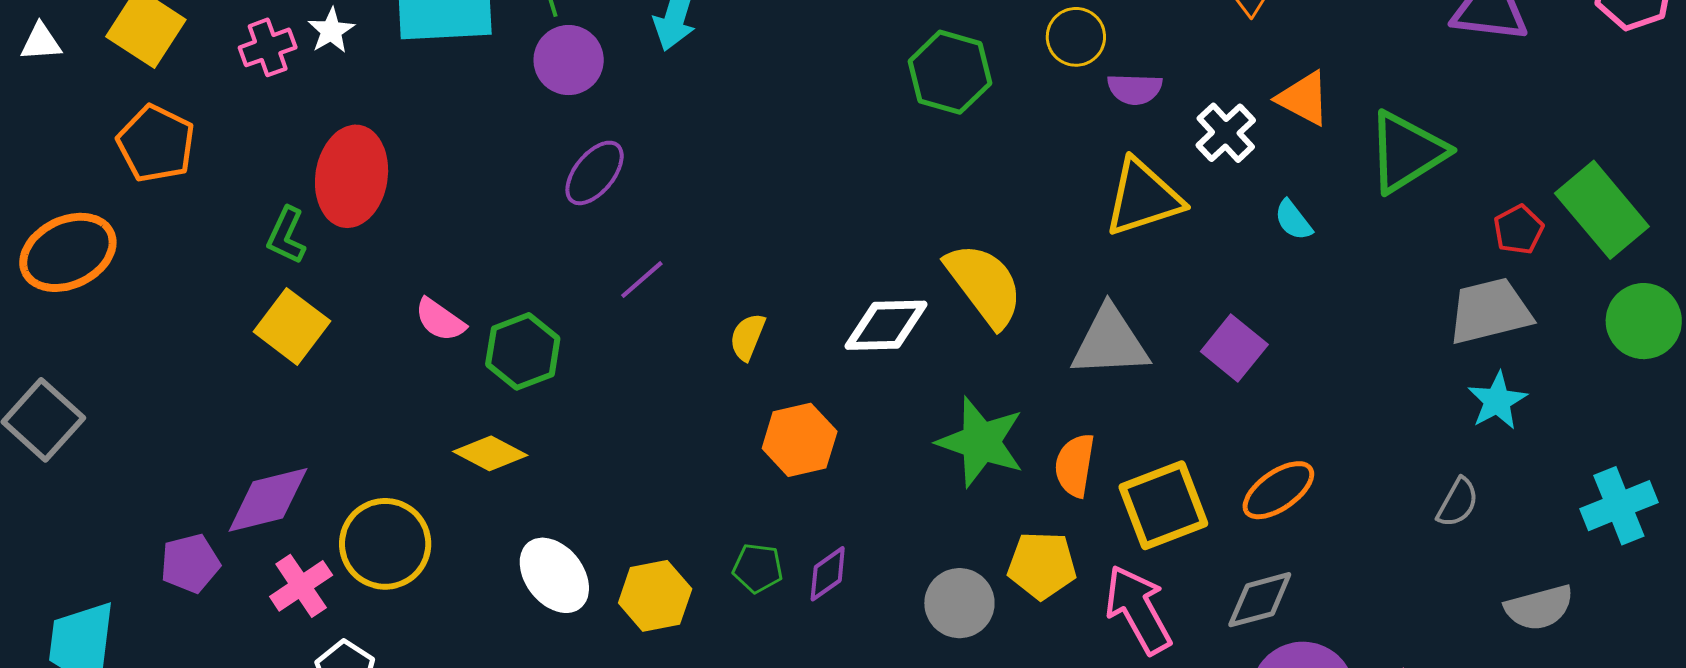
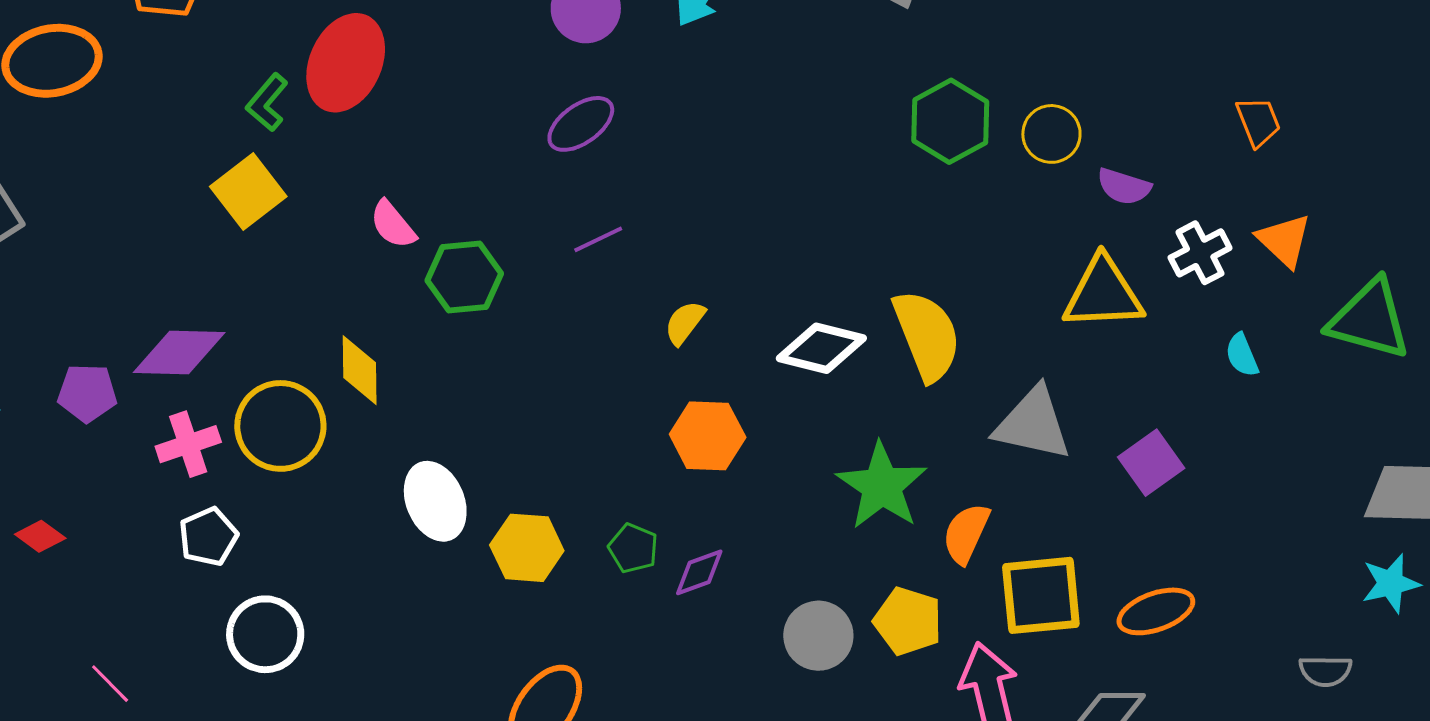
yellow circle: (1076, 37) -> (1051, 134), moved
green triangle: (1407, 152) -> (1369, 319), turned 32
yellow diamond: (490, 453) -> (360, 370), moved, turned 46
gray semicircle: (1458, 503) -> (1325, 671), turned 46

